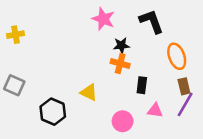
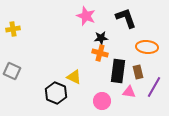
orange ellipse: (177, 56) -> (147, 47), turned -65
black rectangle: (142, 85) -> (118, 71), size x1.6
brown rectangle: (184, 86) -> (138, 72), moved
black hexagon: (53, 112) -> (56, 93), moved

